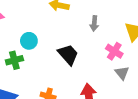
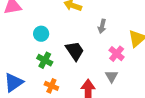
green cross: (14, 60) -> (45, 60), moved, turned 35
gray triangle: (122, 73) -> (112, 76), moved

